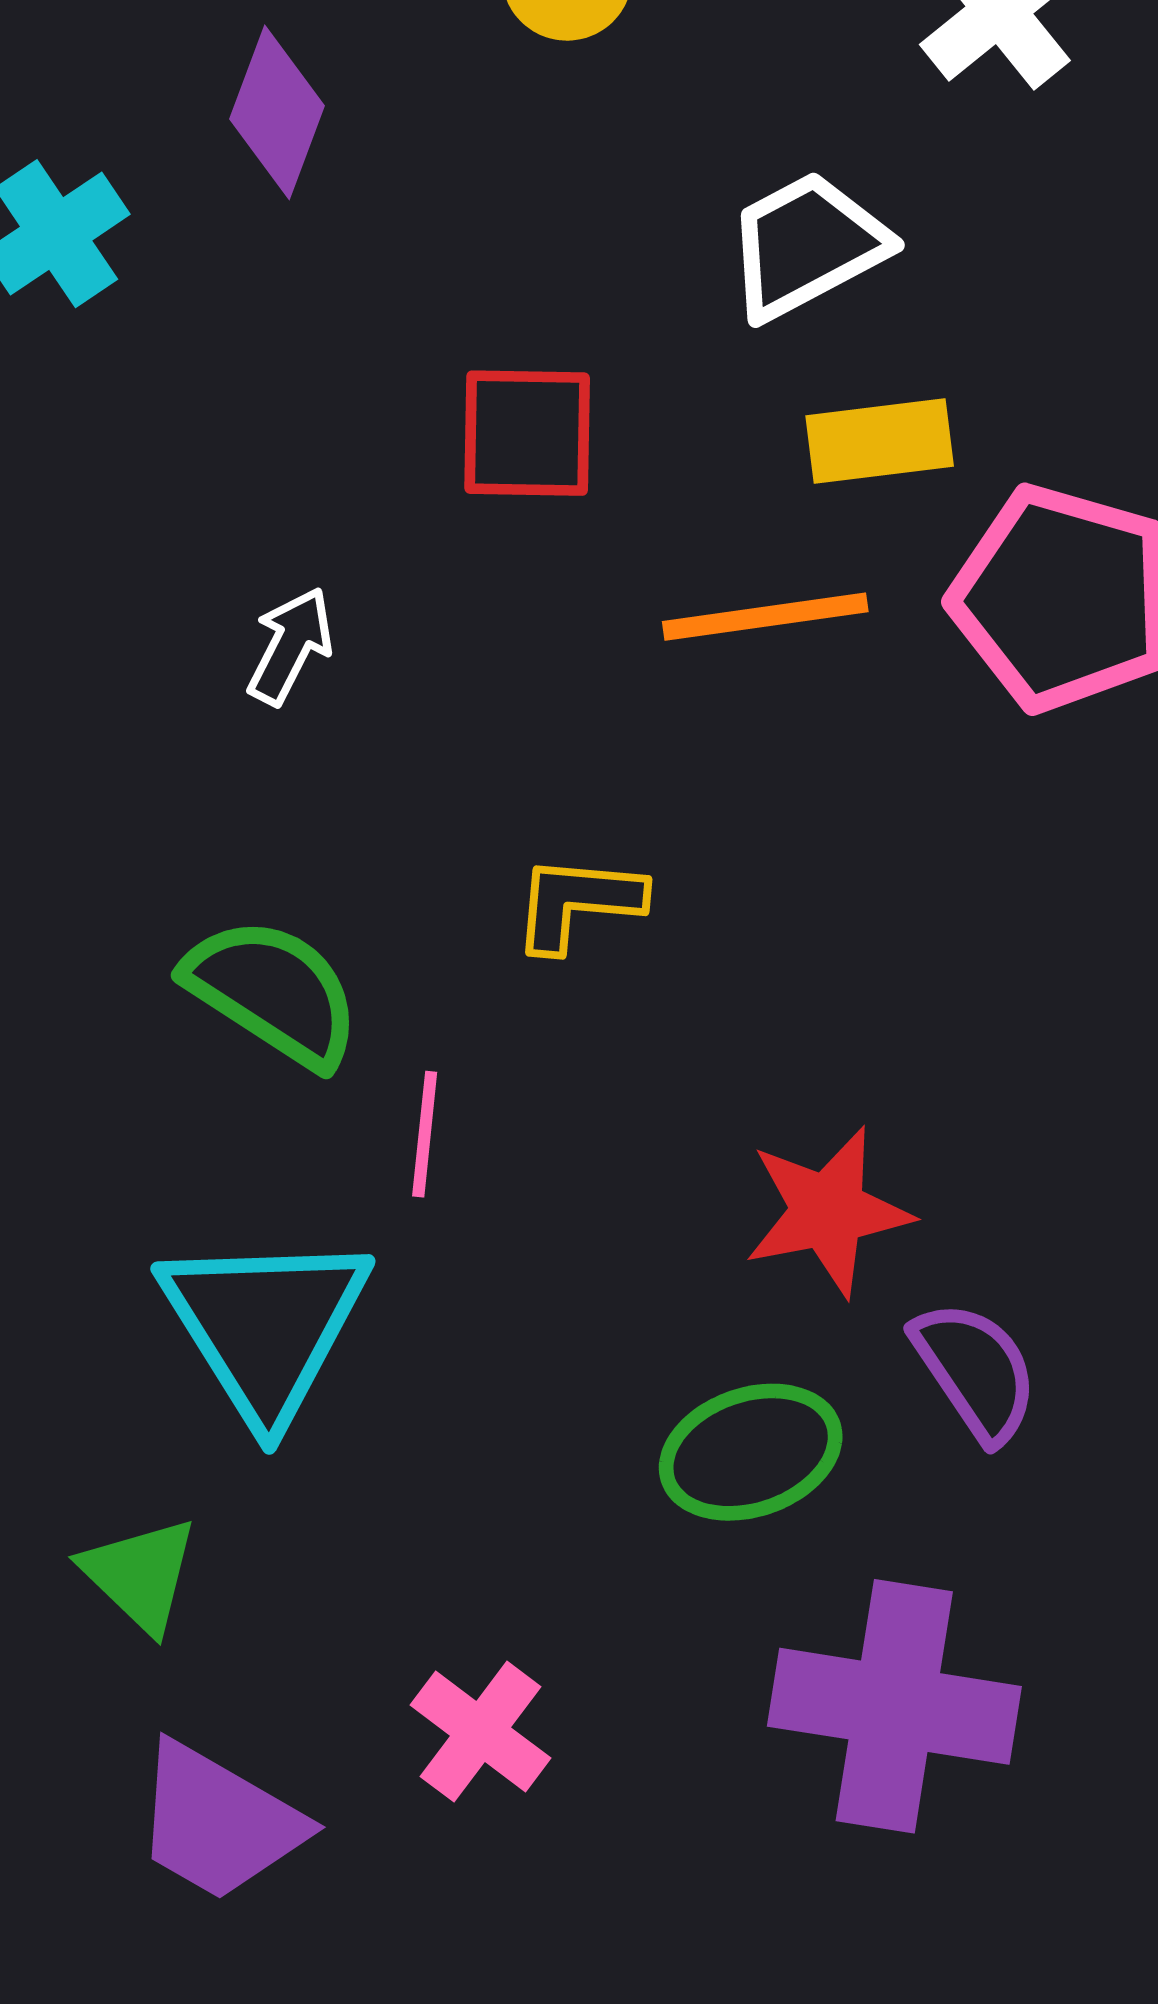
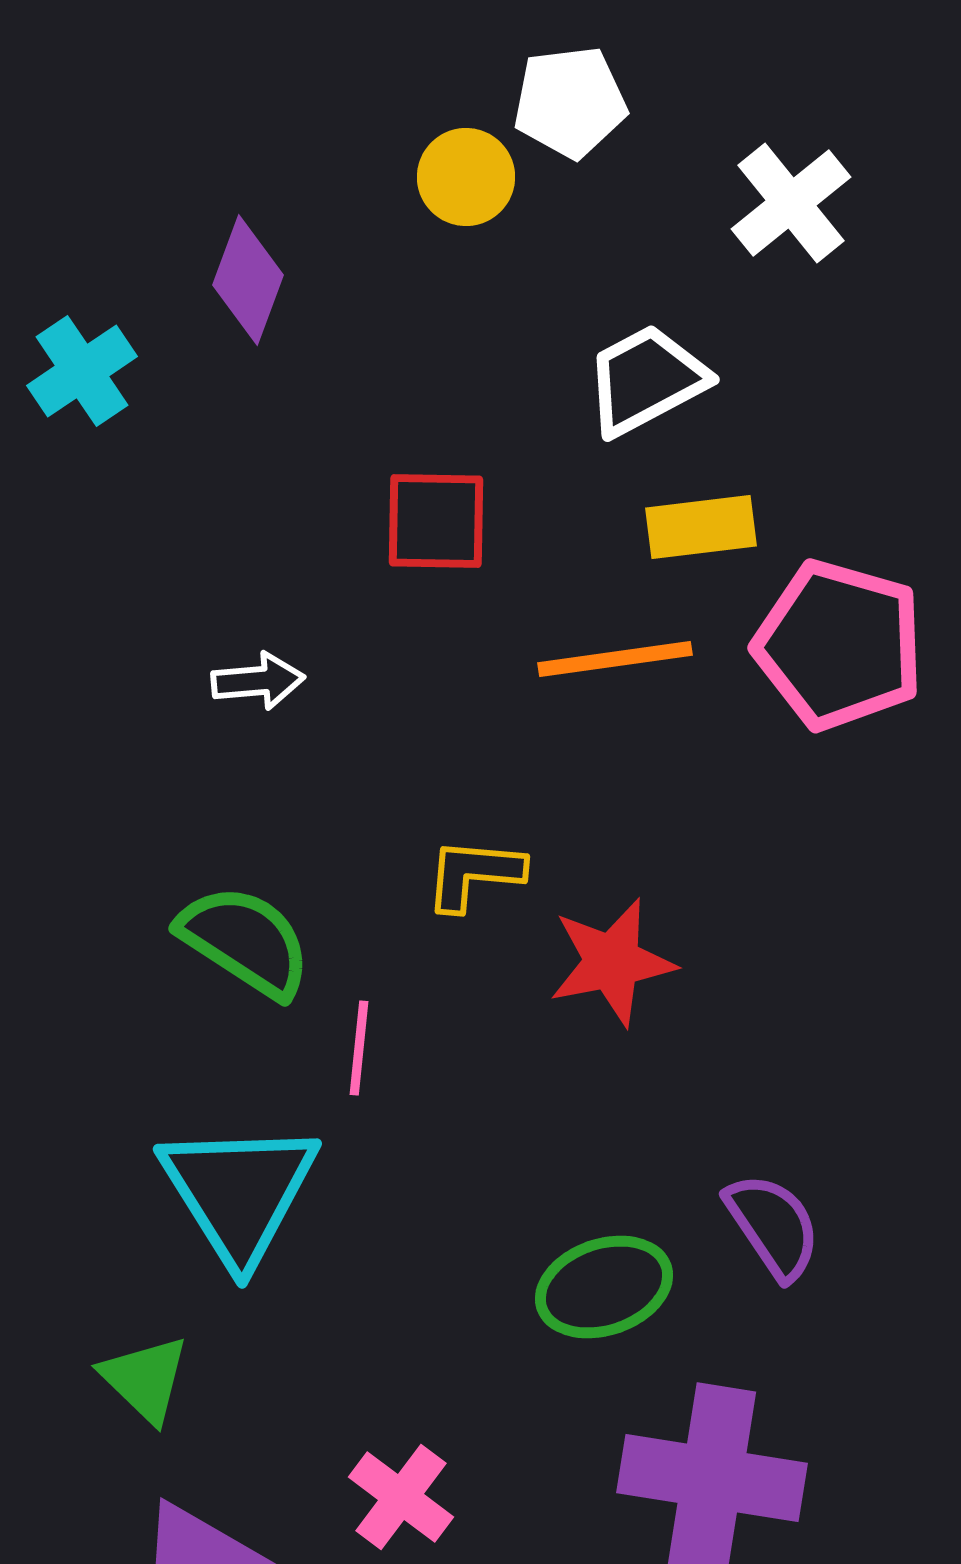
white arrow: (290, 646) -> (258, 681), turned 58
red star: (828, 1211) -> (612, 962), moved

